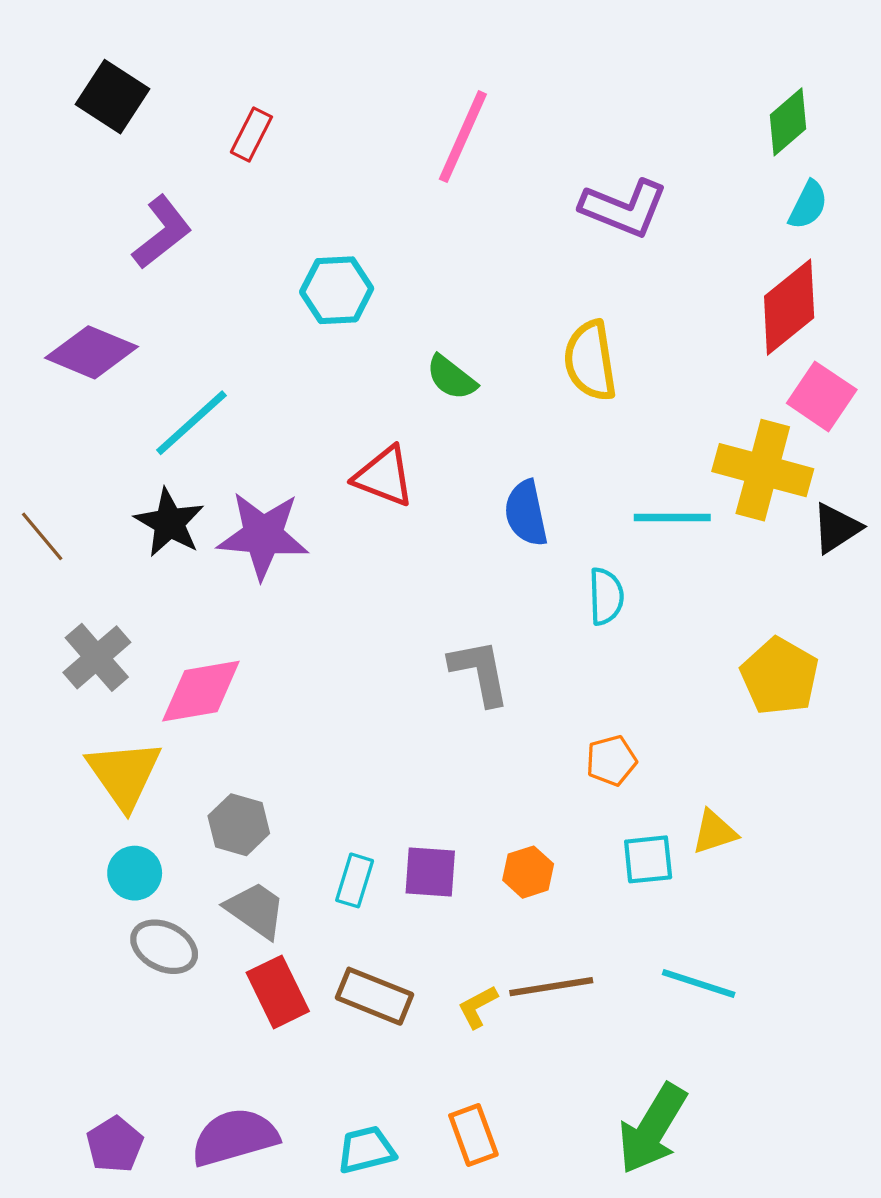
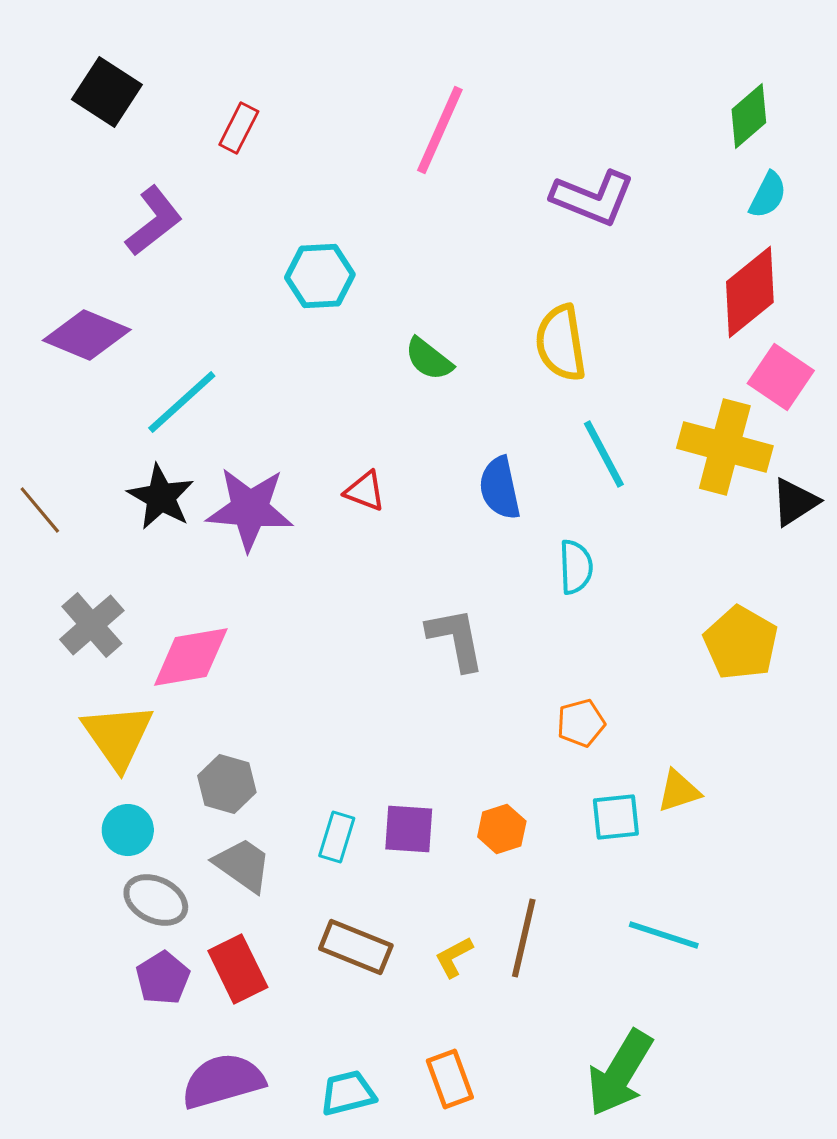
red triangle: (384, 476) -> (365, 491), moved, size x0.7
cyan line: (672, 517) -> (604, 454), moved, turned 62
brown line: (551, 987) -> (524, 938), turned -68
red rectangle: (278, 992) -> (238, 969), moved
purple pentagon: (115, 1145) -> (163, 978), moved

